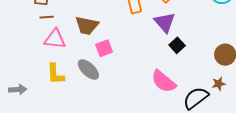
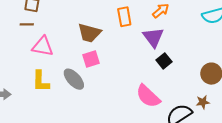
brown line: (47, 17) -> (27, 24), moved
brown trapezoid: (87, 26) -> (89, 33), moved

